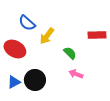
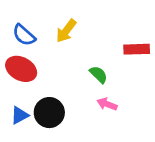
blue semicircle: (27, 23) -> (24, 35), moved
yellow arrow: (47, 36) -> (66, 31), moved

